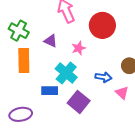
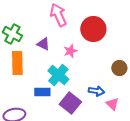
blue arrow: (103, 77) -> (96, 91), moved
pink triangle: (122, 93) -> (112, 104), moved

